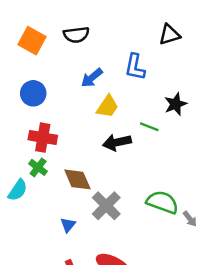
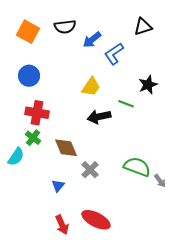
blue L-shape: (135, 67) -> (114, 54), turned 45
blue arrow: (92, 78) -> (92, 40), moved
gray cross: (106, 206) -> (90, 170), size x0.7

